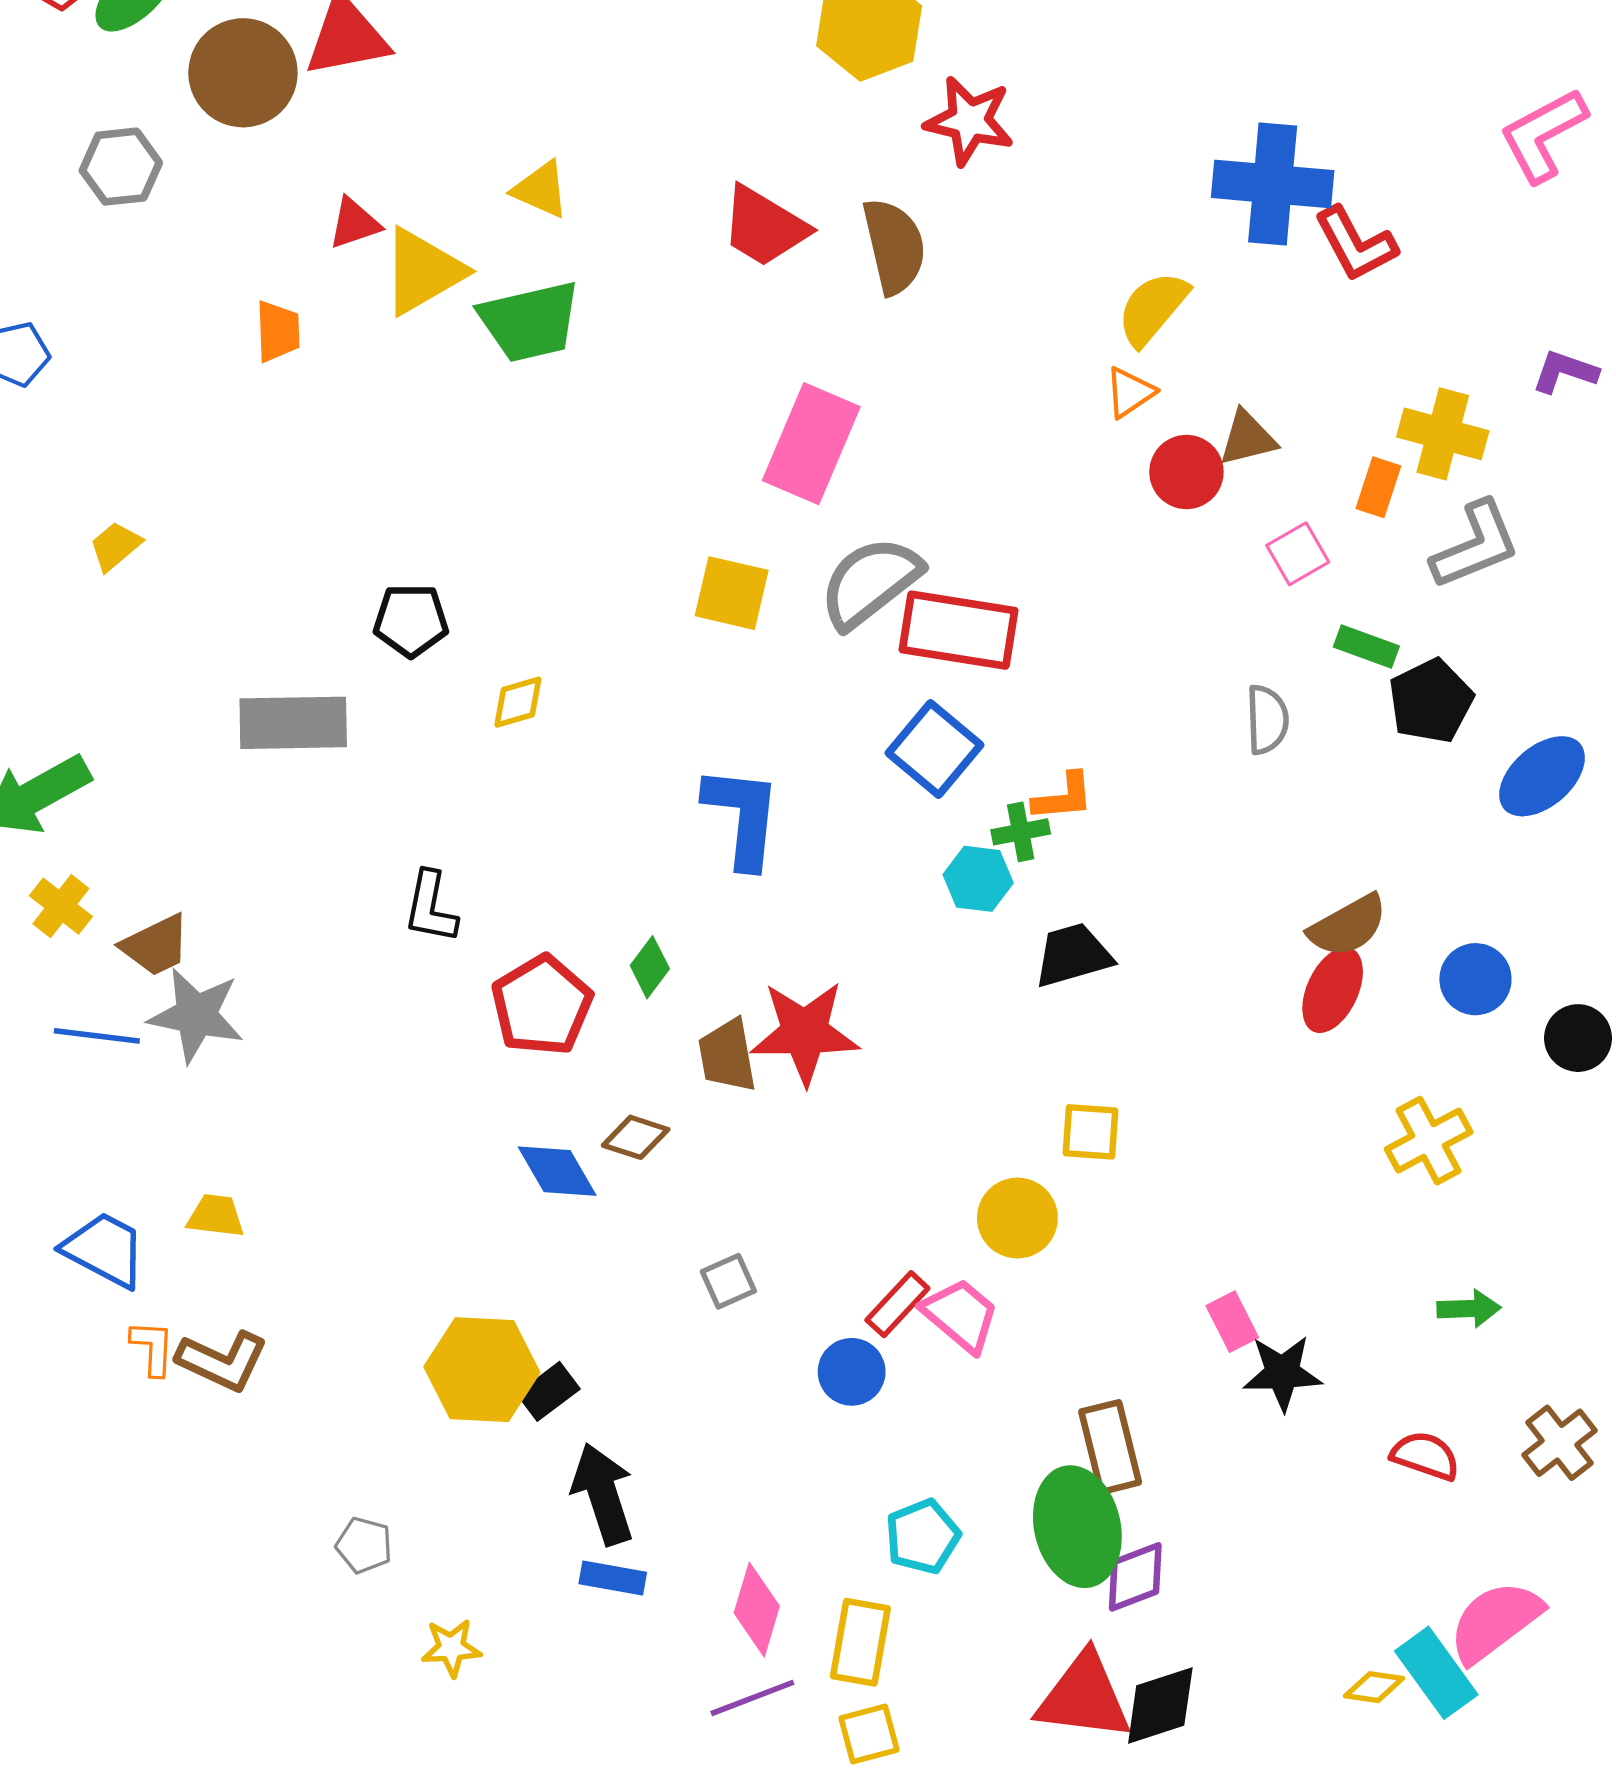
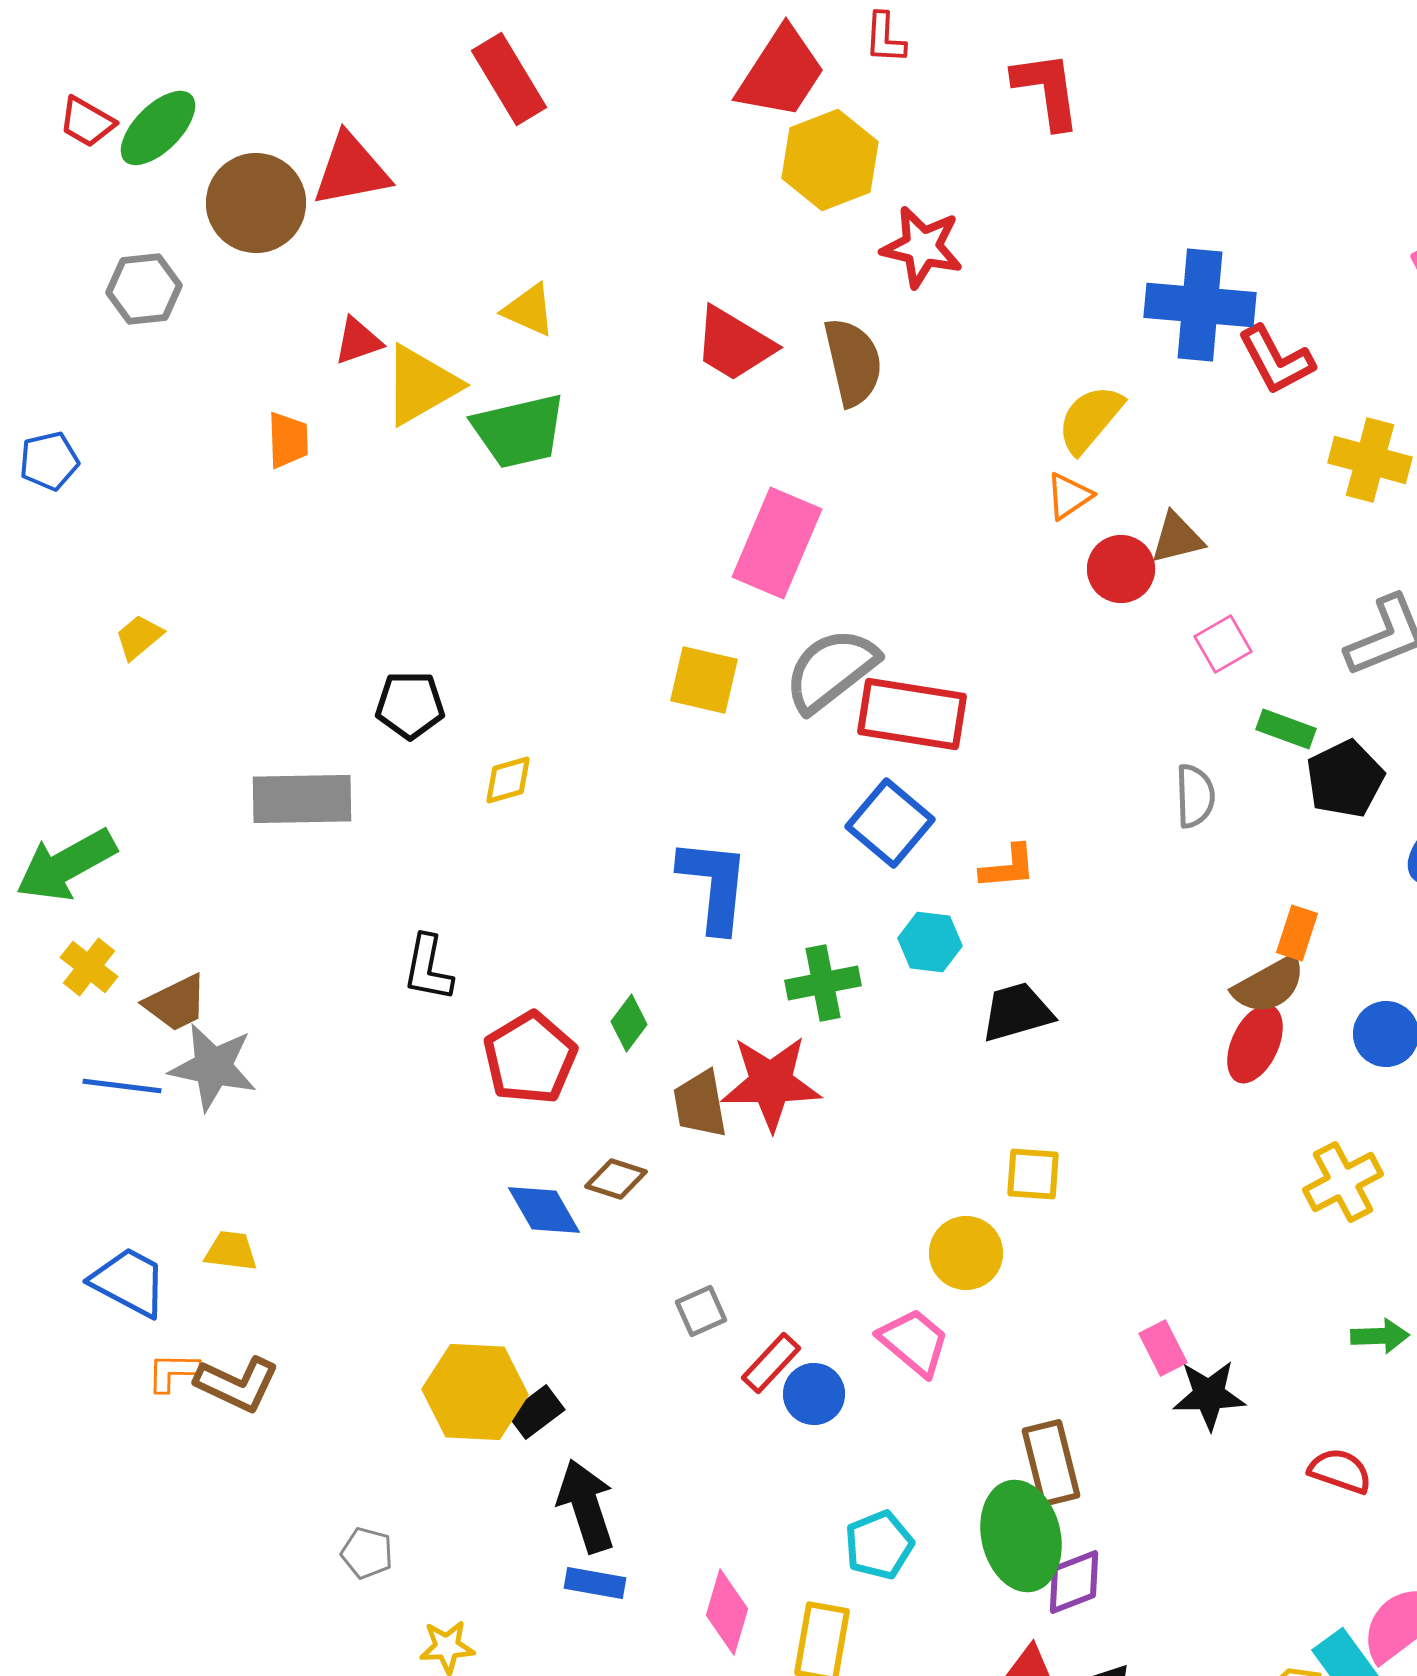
yellow cross: (1443, 434) -> (1370, 460), moved
orange rectangle: (1378, 487) -> (1297, 933), moved
green cross: (1021, 832) -> (823, 983), moved, size x1.4
red rectangle: (897, 1304) -> (771, 1363), moved
orange L-shape: (152, 1348) -> (173, 1372), turned -92

